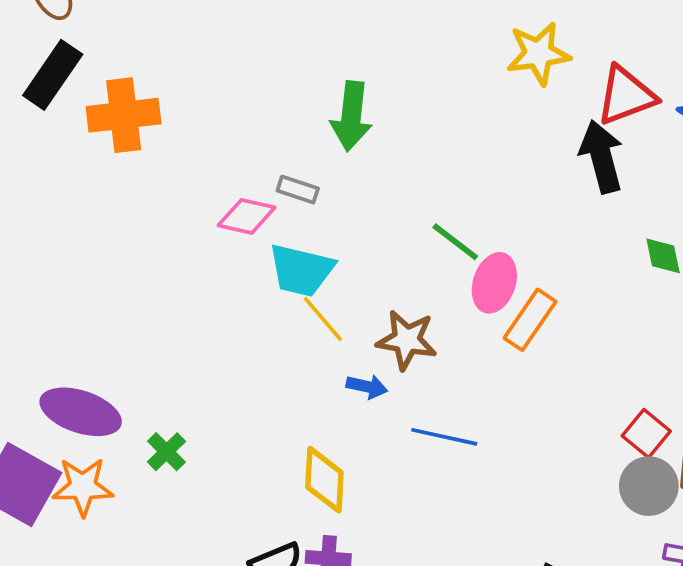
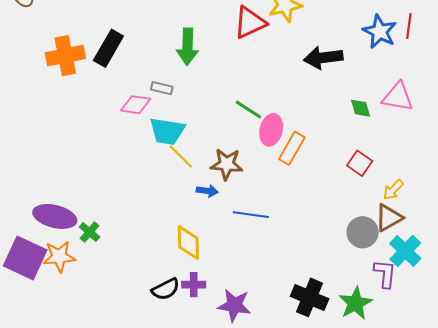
black rectangle: (53, 75) -> (108, 48), moved
red triangle: (626, 95) -> (250, 22), moved
black arrow: (601, 157) -> (323, 58), turned -78
red square: (646, 434) -> (360, 163), moved
green cross: (166, 452) -> (90, 232), moved

